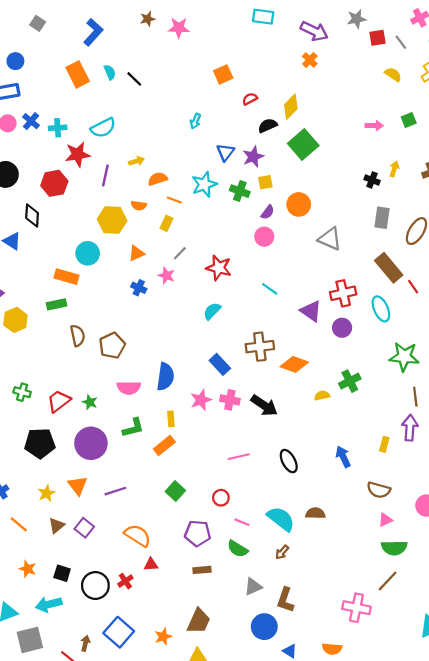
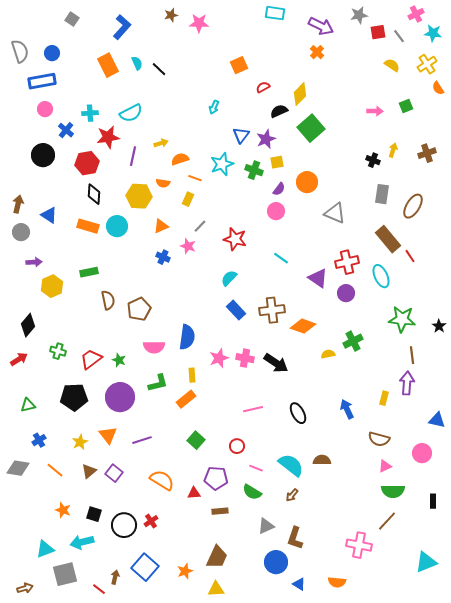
blue cross: (31, 121) -> (66, 130), moved
black diamond: (32, 216) -> (94, 194), moved
orange rectangle: (67, 277) -> (88, 226), moved
blue rectangle: (220, 364) -> (236, 310), moved
red triangle: (151, 564) -> (194, 493), moved

